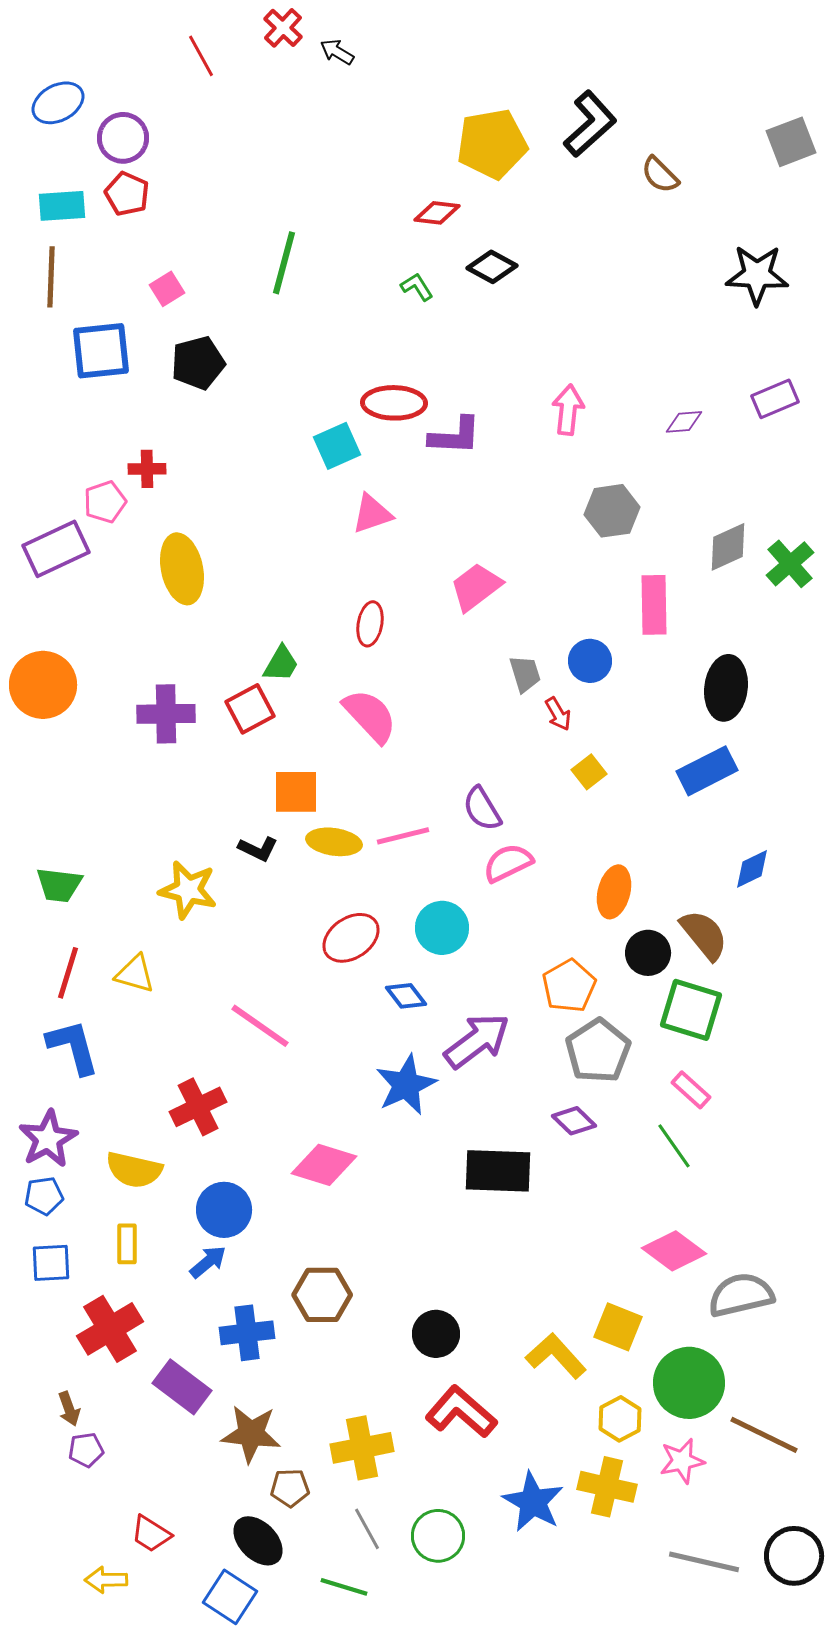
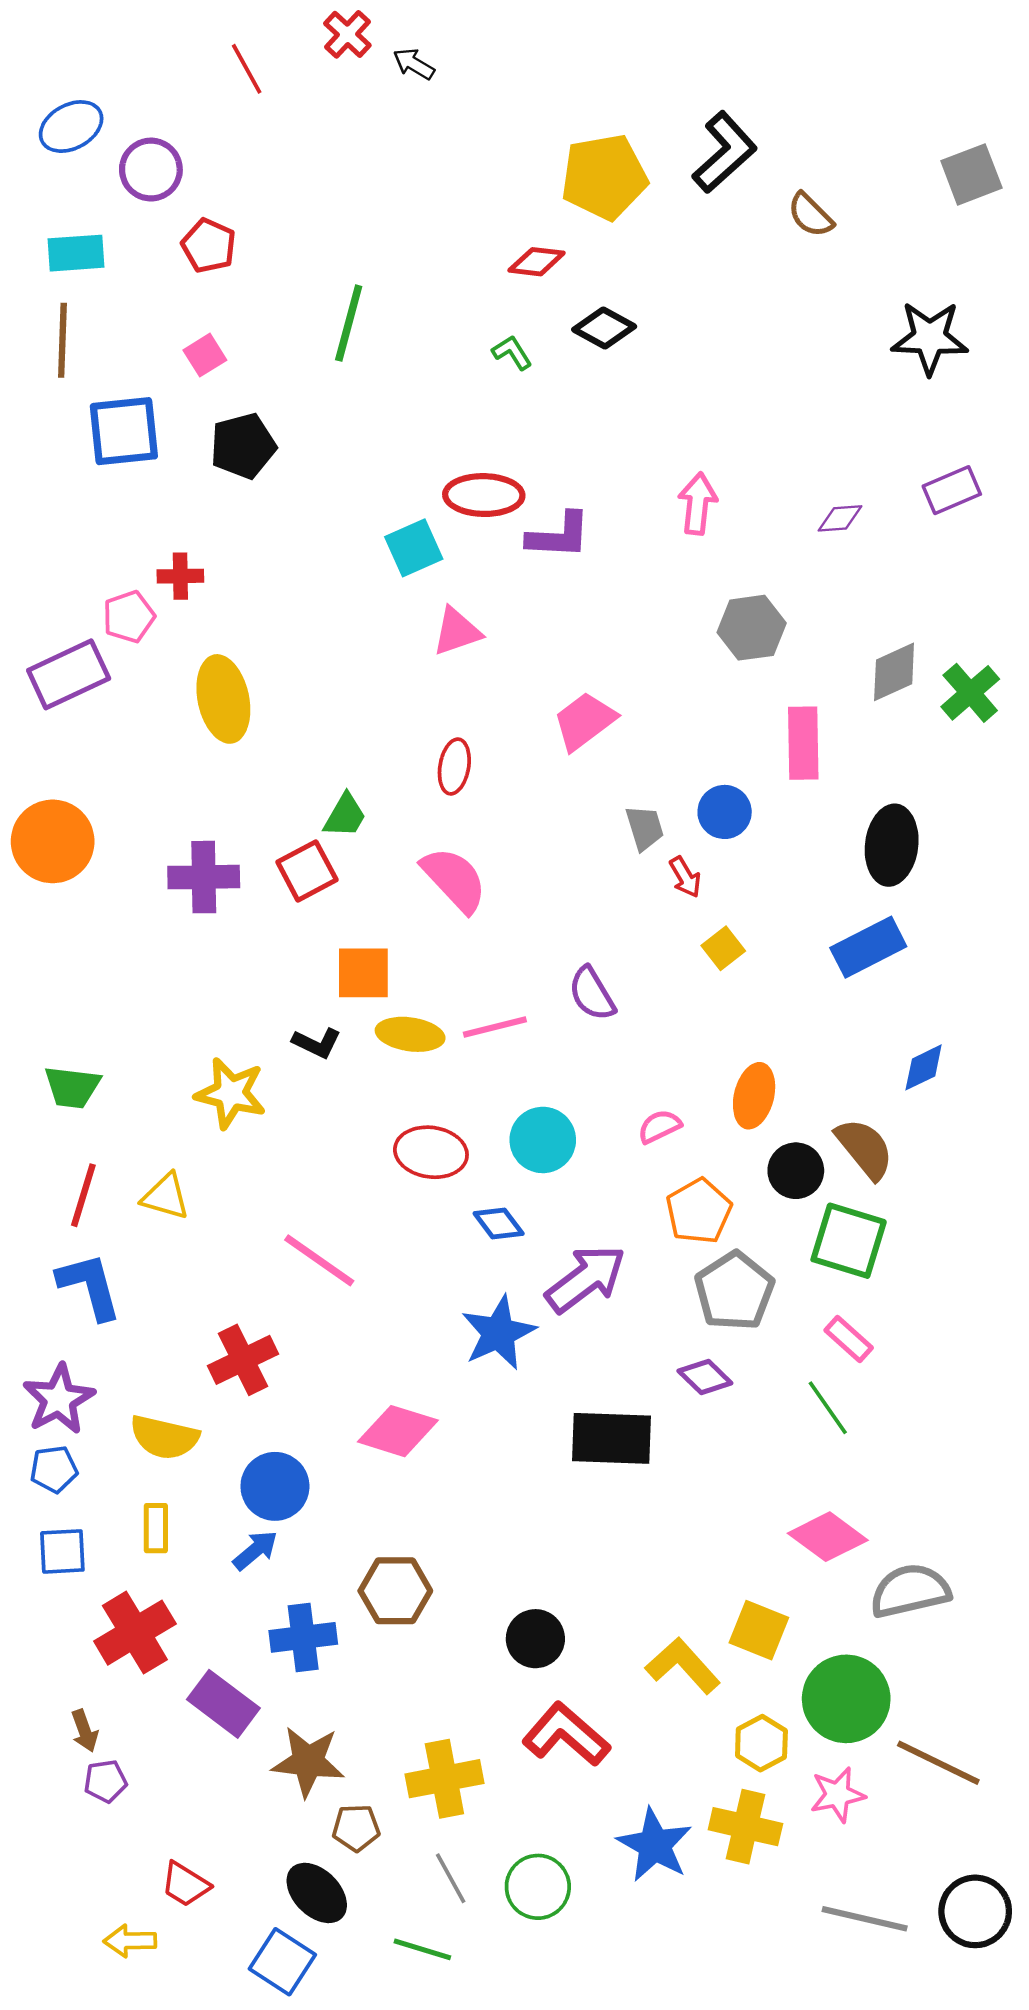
red pentagon: (127, 194) -> (209, 246), moved
pink semicircle: (508, 863) -> (659, 1126), moved, size x0.7
red ellipse: (351, 938) -> (431, 1152), turned 42

